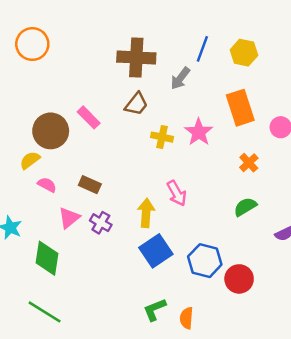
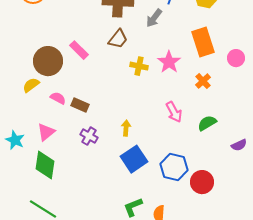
orange cross: (249, 163) -> (203, 81), moved
pink semicircle: (47, 185) -> (58, 98), moved
pink arrow: (177, 193) -> (174, 112), moved
yellow arrow: (146, 213) -> (126, 128), size x0.7
pink triangle: (69, 218) -> (46, 132), moved

